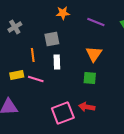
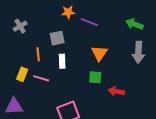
purple line: (96, 22) -> (89, 22), moved
yellow rectangle: (17, 75) -> (22, 74), turned -56
red arrow: (87, 107) -> (116, 91), moved

